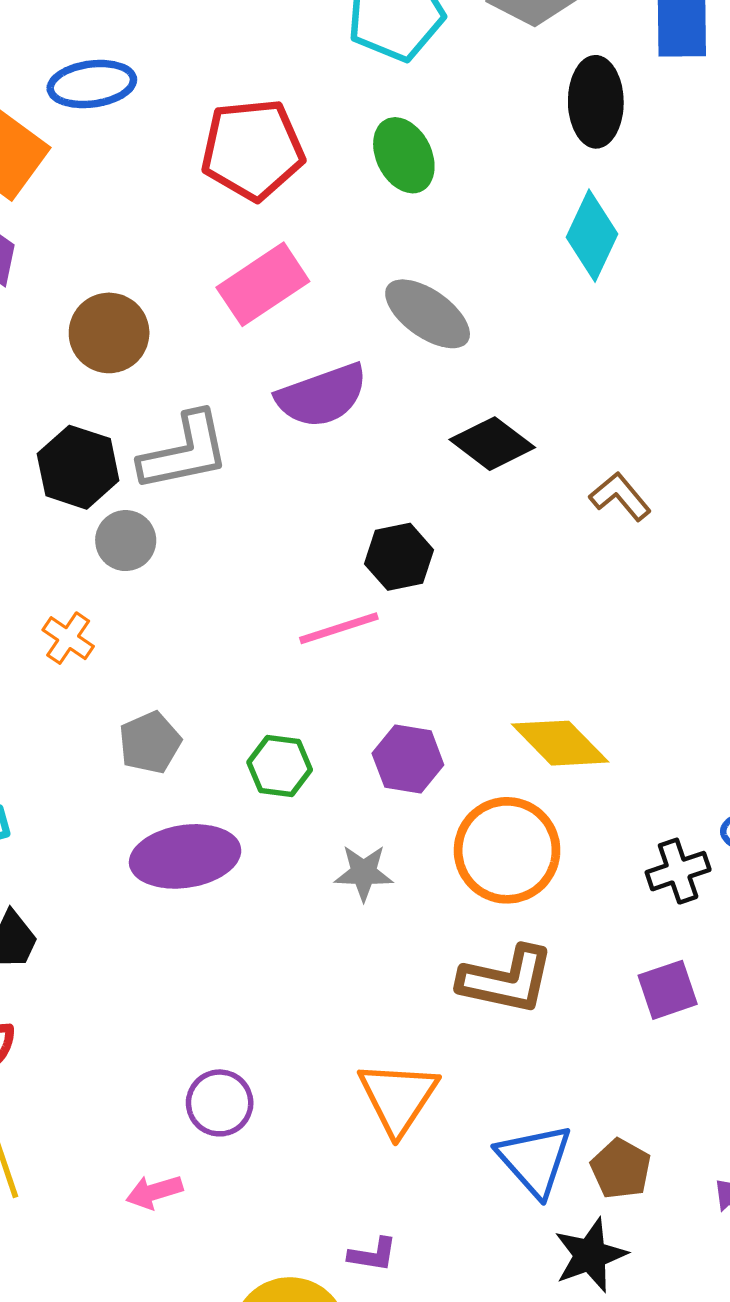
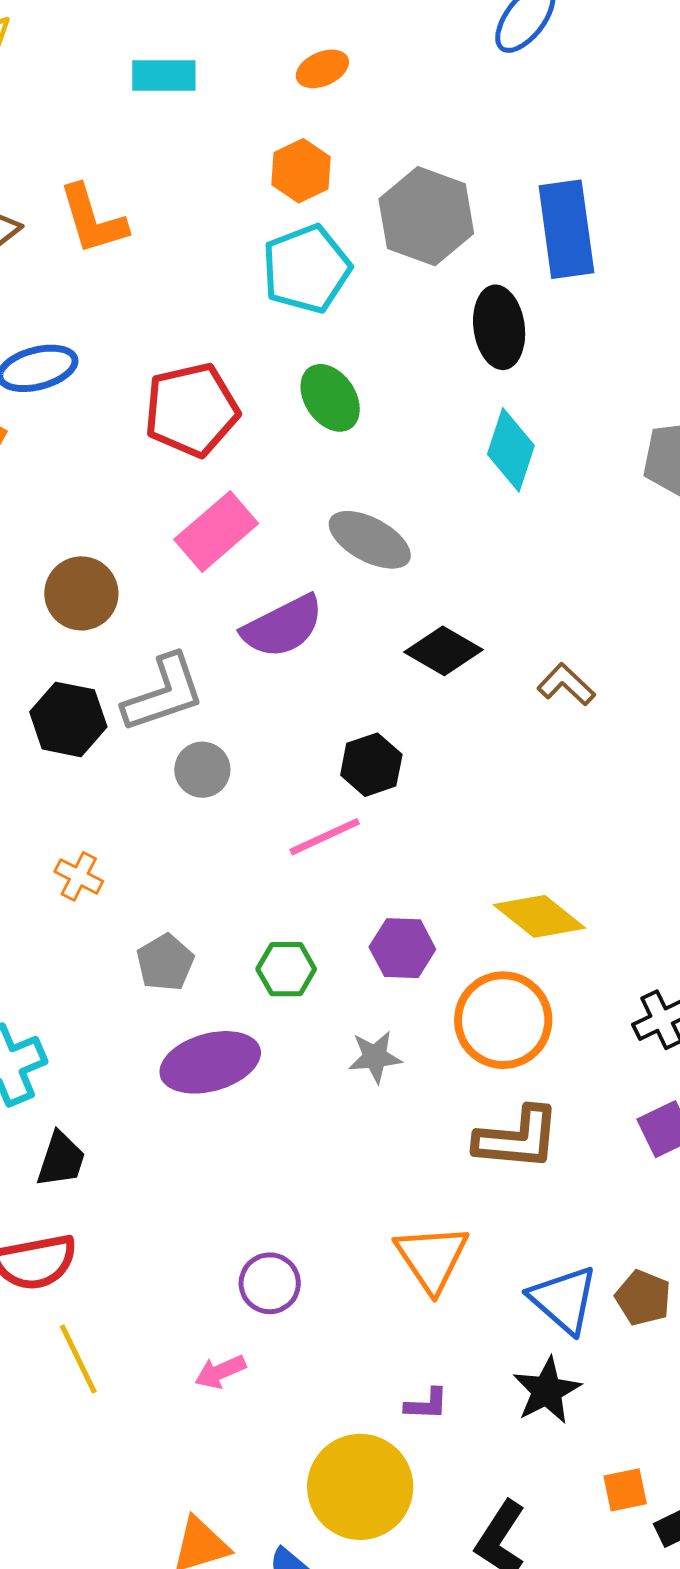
gray circle: (126, 541) -> (202, 770), moved
black star: (590, 1255) -> (547, 1391), moved

